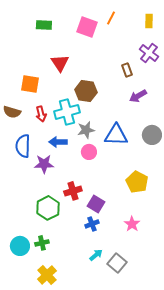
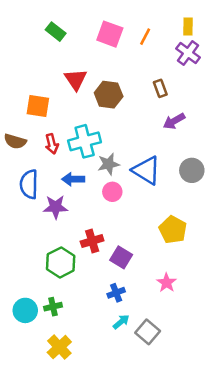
orange line: (111, 18) -> (145, 37), moved
green rectangle: (44, 25) -> (56, 32), turned 35
purple cross: (149, 53) -> (188, 53), moved
brown hexagon: (86, 91) -> (109, 95), moved
blue triangle: (116, 135) -> (146, 170), turned 30
blue cross: (92, 224) -> (116, 293), moved

